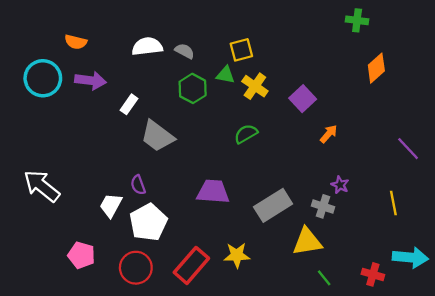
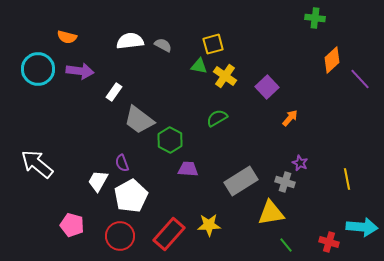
green hexagon: (193, 88) -> (170, 140), moved
purple line: (408, 149) -> (360, 79), moved
purple trapezoid: (213, 192) -> (188, 169), size x0.7

